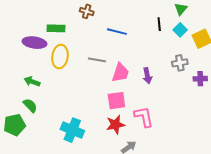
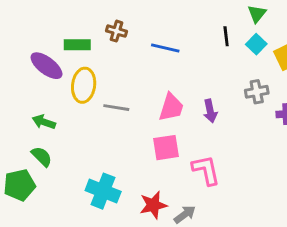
brown cross: (87, 11) -> (116, 31), moved
purple ellipse: (34, 43) -> (46, 66), turned 30
gray line: (97, 60) -> (116, 108), moved
red star: (116, 125) -> (153, 205), moved

